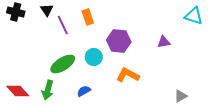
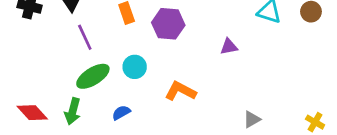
purple line: (63, 25) -> (85, 37), moved
purple hexagon: (119, 41) -> (168, 24), moved

